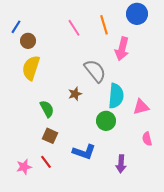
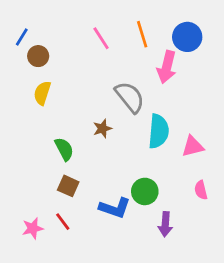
blue circle: (137, 14) -> (187, 37), moved
yellow semicircle: (31, 68) -> (42, 93), size x0.7
green circle: (106, 121) -> (145, 191), moved

